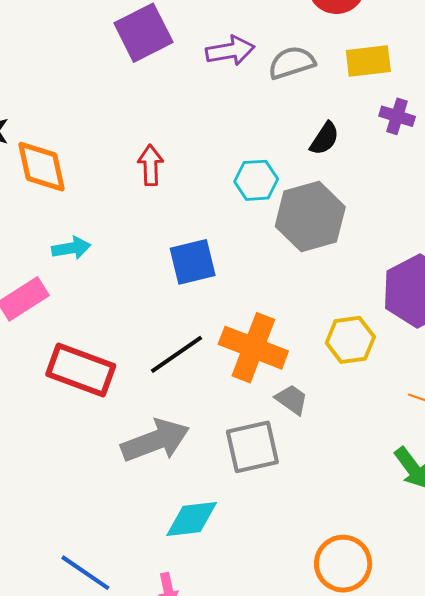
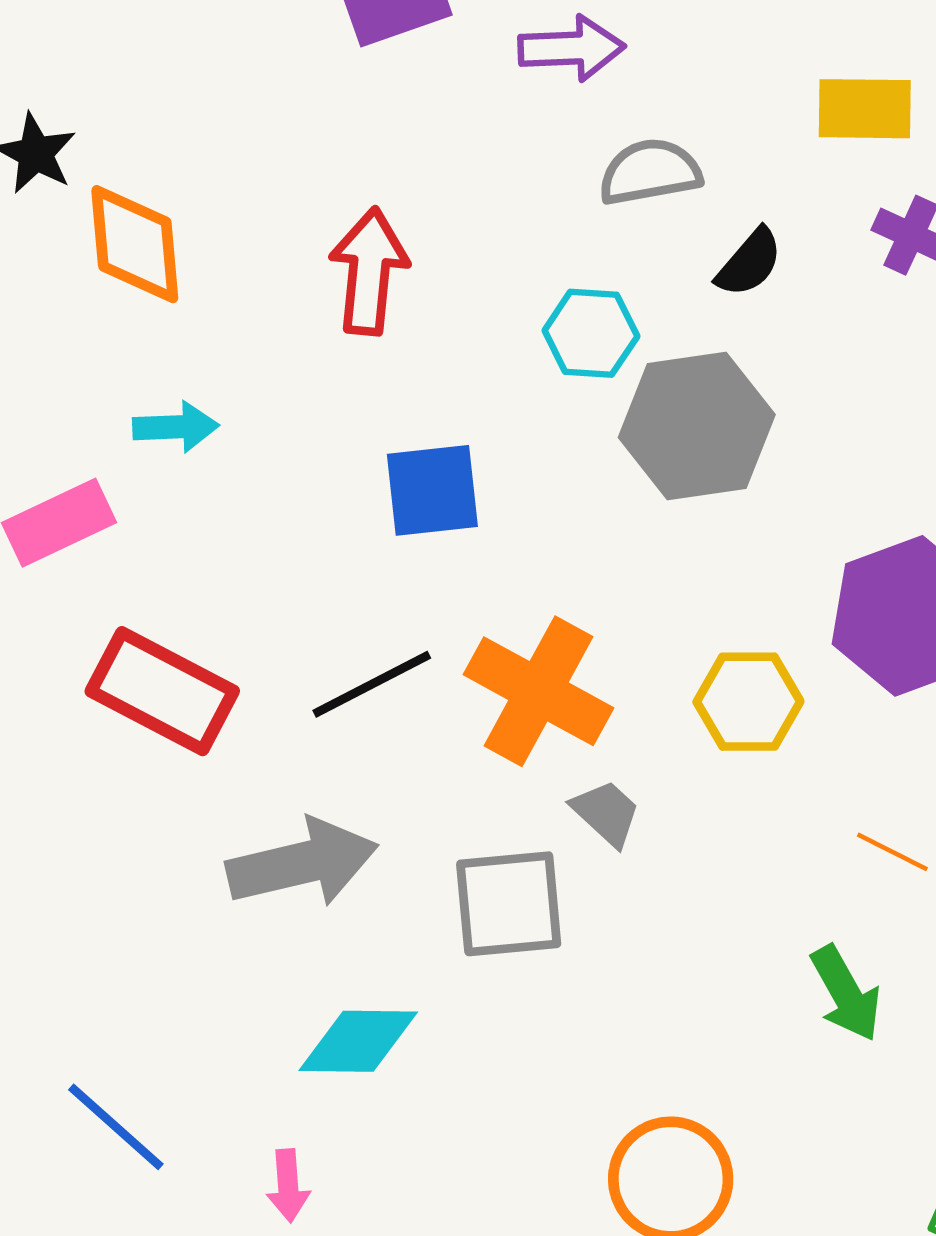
gray semicircle: (292, 63) -> (650, 172), moved
red arrow: (151, 165) -> (369, 271), size x1.4

